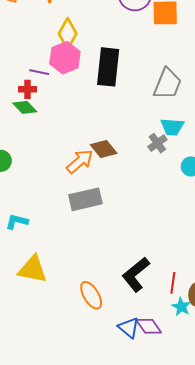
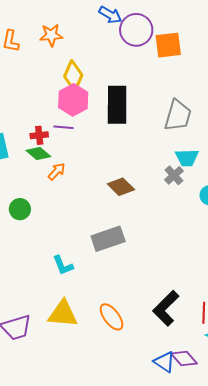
purple line: (39, 72) -> (63, 127), moved
orange arrow: (80, 161) -> (57, 171), moved, size x0.7
cyan L-shape: (17, 222) -> (63, 265), moved, turned -120
orange ellipse: (91, 295) -> (112, 317), moved

